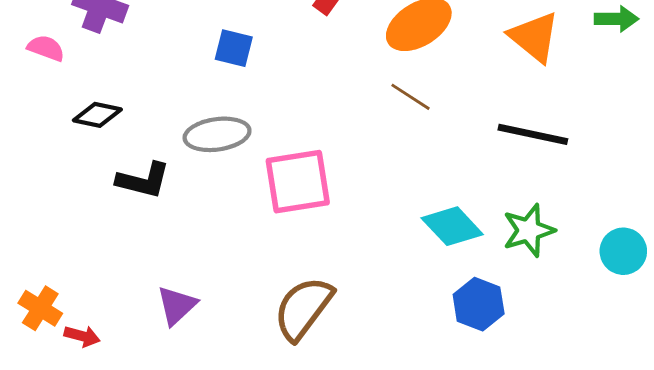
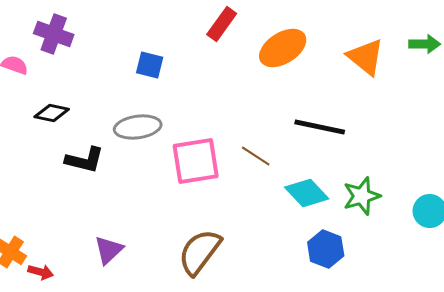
brown line: (410, 97) -> (256, 156), moved
black line: (533, 134) -> (320, 127), moved

